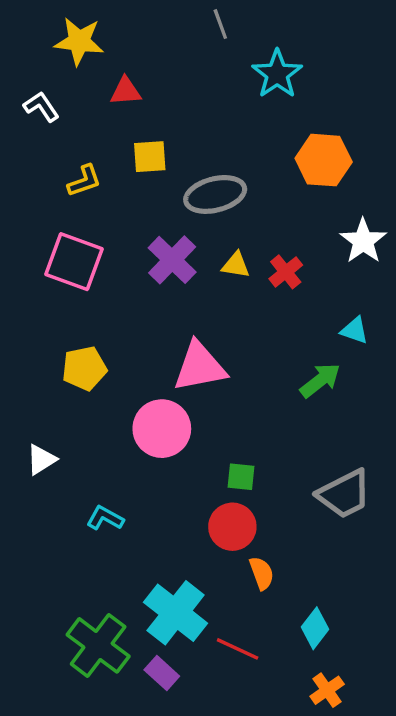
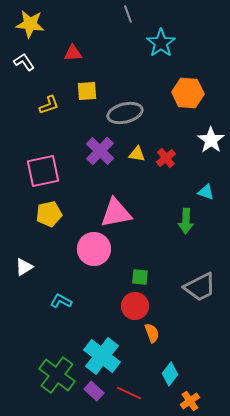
yellow star: (79, 41) -> (30, 24), moved
pink square: (74, 262) -> (43, 171), moved, turned -32
green arrow: (320, 380) -> (186, 221), turned 130
cyan diamond: (315, 628) -> (170, 374), moved
red line: (238, 649) -> (129, 393), moved

